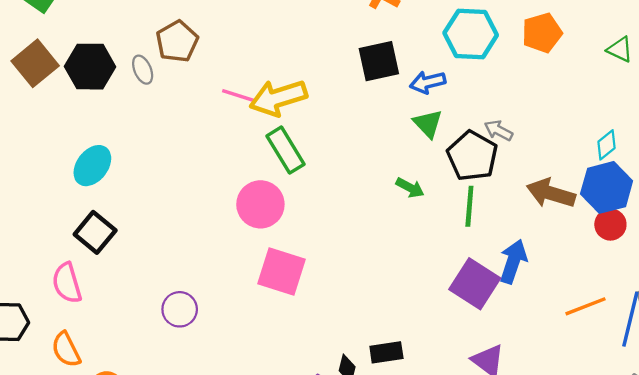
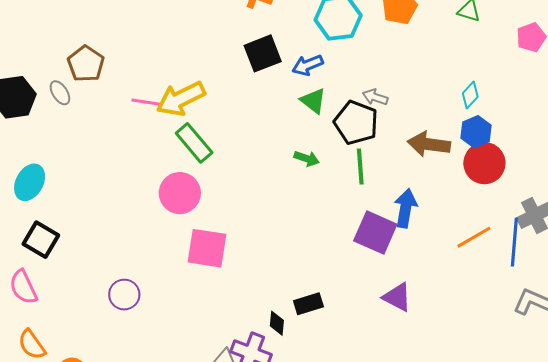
blue hexagon: (607, 187) -> (476, 132), size x0.7
red circle: (610, 224) -> (484, 163), size x1.5

